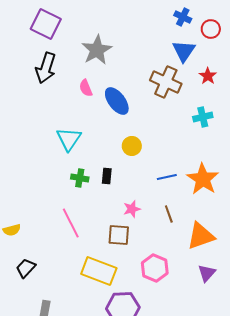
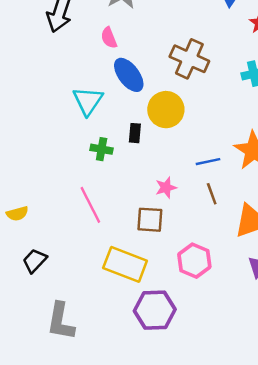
brown cross: (166, 82) -> (189, 59), moved
blue ellipse: (117, 101) -> (129, 75), moved
yellow circle: (132, 146) -> (166, 110), size x1.5
black rectangle: (107, 176) -> (135, 133), moved
blue line: (167, 177) -> (208, 162), moved

